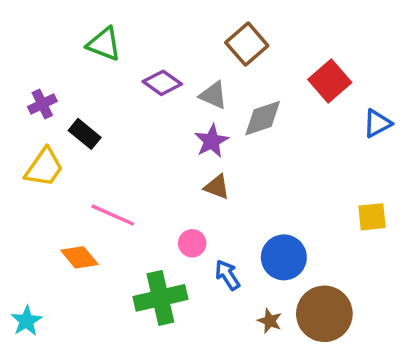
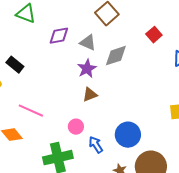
red square: (330, 81) -> (154, 35), size x0.7
purple diamond: (162, 83) -> (59, 36), turned -45
brown triangle: (217, 187) -> (90, 95), turned -42

